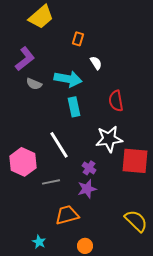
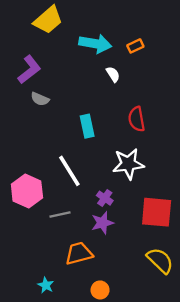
orange rectangle: (78, 39) -> (135, 46), moved, turned 48
cyan arrow: (68, 79) -> (95, 44), moved
red square: (135, 161) -> (157, 212), moved

